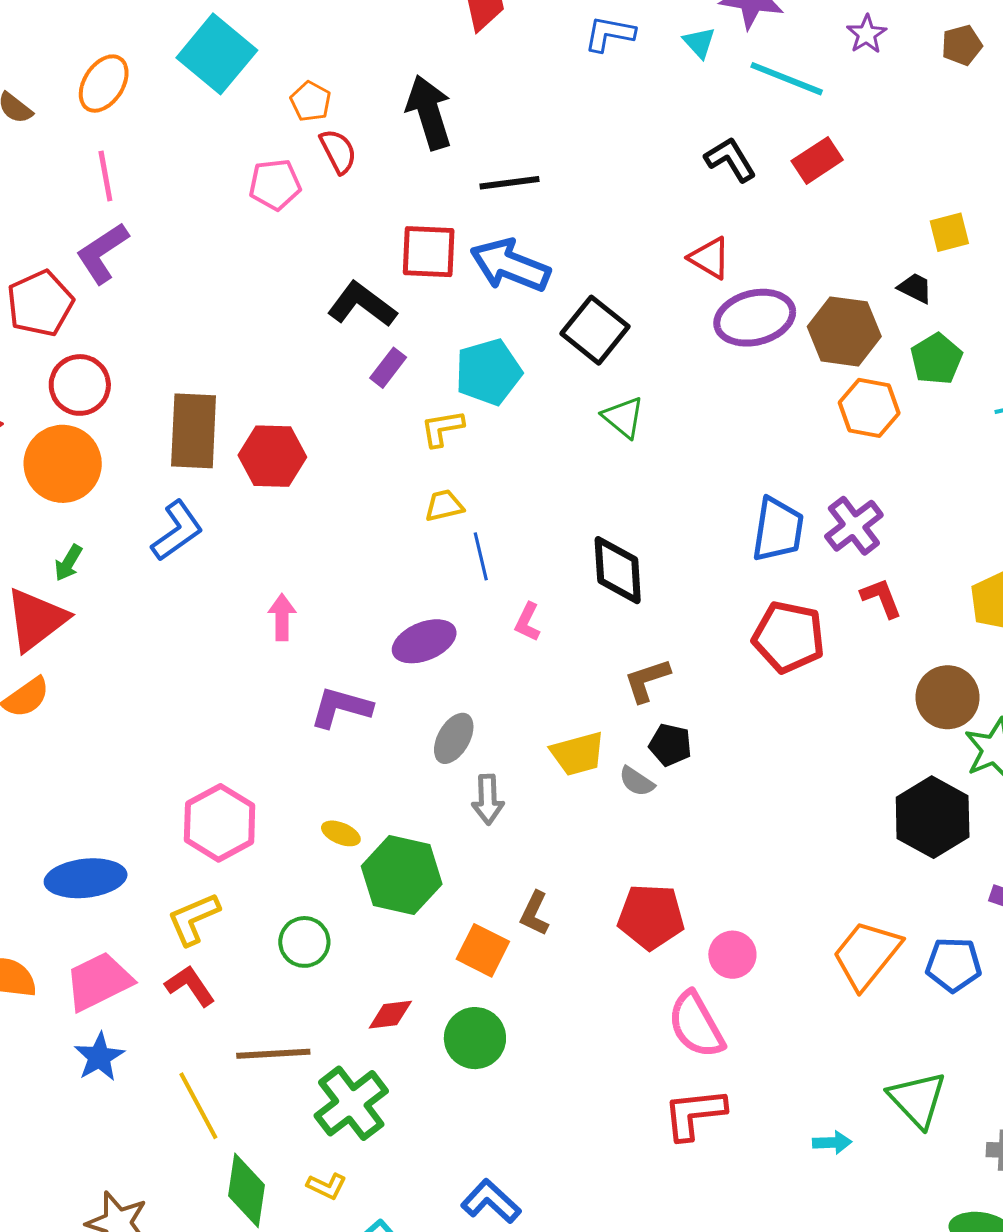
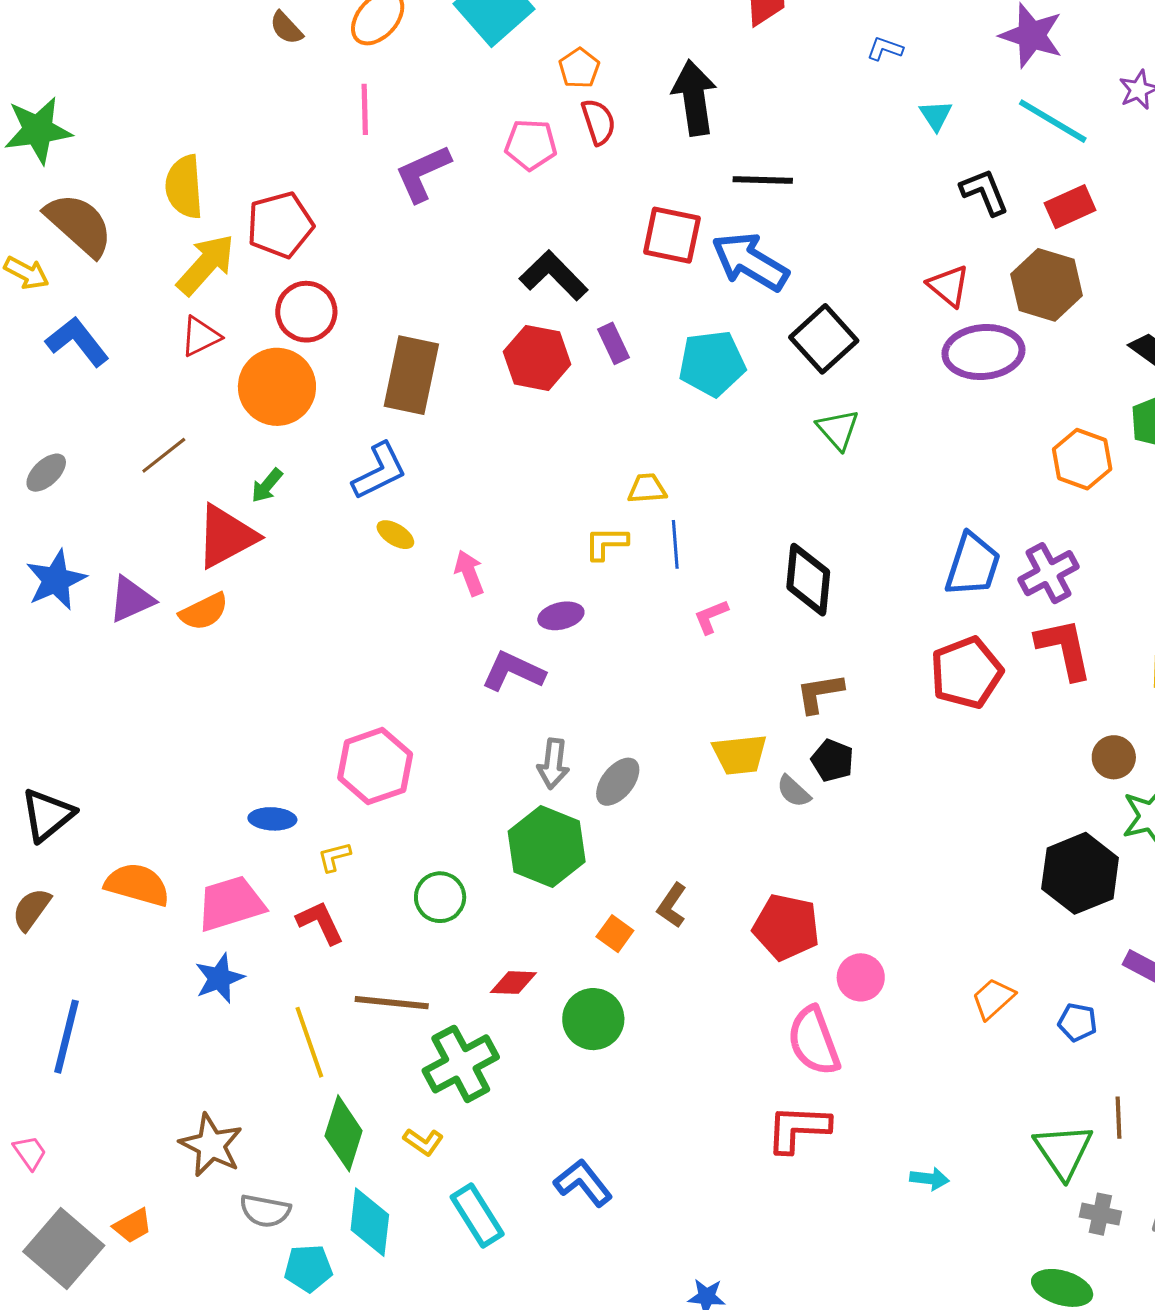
blue L-shape: (609, 34) -> (885, 49), size x0.7
cyan triangle: (699, 42) -> (936, 115), moved
purple L-shape: (102, 253) -> (423, 173), moved
black L-shape: (362, 304) -> (554, 275), moved
brown hexagon: (844, 331) -> (1047, 285), moved
purple rectangle: (388, 368) -> (614, 343), turned -72
yellow L-shape: (442, 428) -> (606, 543), moved
red hexagon: (272, 456) -> (537, 358), moved
red L-shape: (881, 598) -> (1064, 649), size x1.5
pink arrow: (282, 617) -> (469, 573), turned -30
pink L-shape: (528, 622) -> (711, 617), turned 33
red pentagon: (789, 637) -> (966, 673), turned 30
purple ellipse: (424, 641) -> (561, 616), moved, size x0.7
brown circle: (948, 697) -> (1114, 757), size x0.7
gray ellipse: (454, 738) -> (618, 782), moved
gray arrow: (488, 800) -> (553, 764), moved
yellow ellipse: (341, 833) -> (395, 535), moved
blue ellipse: (86, 878) -> (272, 819), moved, size x0.6
yellow L-shape: (194, 919) -> (334, 857), size x0.6
orange square: (483, 950) -> (615, 934), size x0.7
orange trapezoid: (867, 955) -> (993, 999), size x0.6
blue pentagon: (954, 965) -> (1077, 1022), size x0.7
green triangle: (917, 1099) -> (1063, 1151), moved

